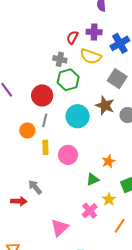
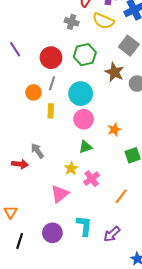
green hexagon: (68, 80) -> (85, 55), moved
cyan circle: (78, 116) -> (81, 94), moved
pink circle: (68, 155) -> (84, 119), moved
green triangle: (93, 179) -> (86, 147), moved
yellow star: (109, 199) -> (71, 168), moved

